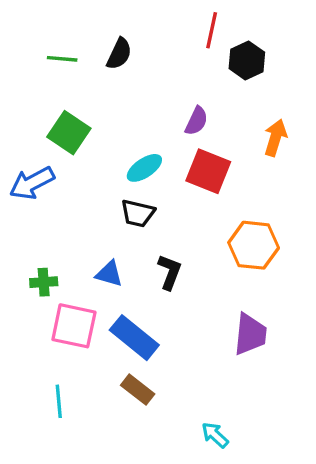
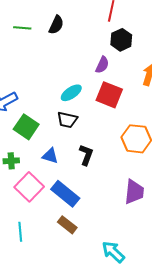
black hexagon: (247, 60) -> (121, 40), moved
green square: (69, 133) -> (26, 127), moved
pink square: (74, 326) -> (29, 187), turned 32
cyan arrow: (215, 435) -> (113, 252), size x1.4

